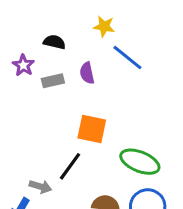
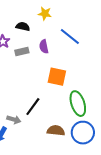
yellow star: (104, 26) -> (45, 14), moved
orange square: (92, 129) -> (57, 77), moved
green ellipse: (140, 162) -> (78, 104), turned 50

